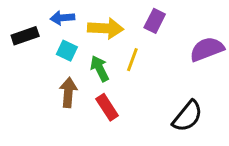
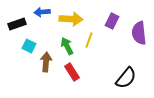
purple rectangle: (155, 21) -> (112, 21), moved
purple semicircle: (207, 49) -> (139, 33), turned -75
cyan square: (67, 51) -> (29, 46), moved

